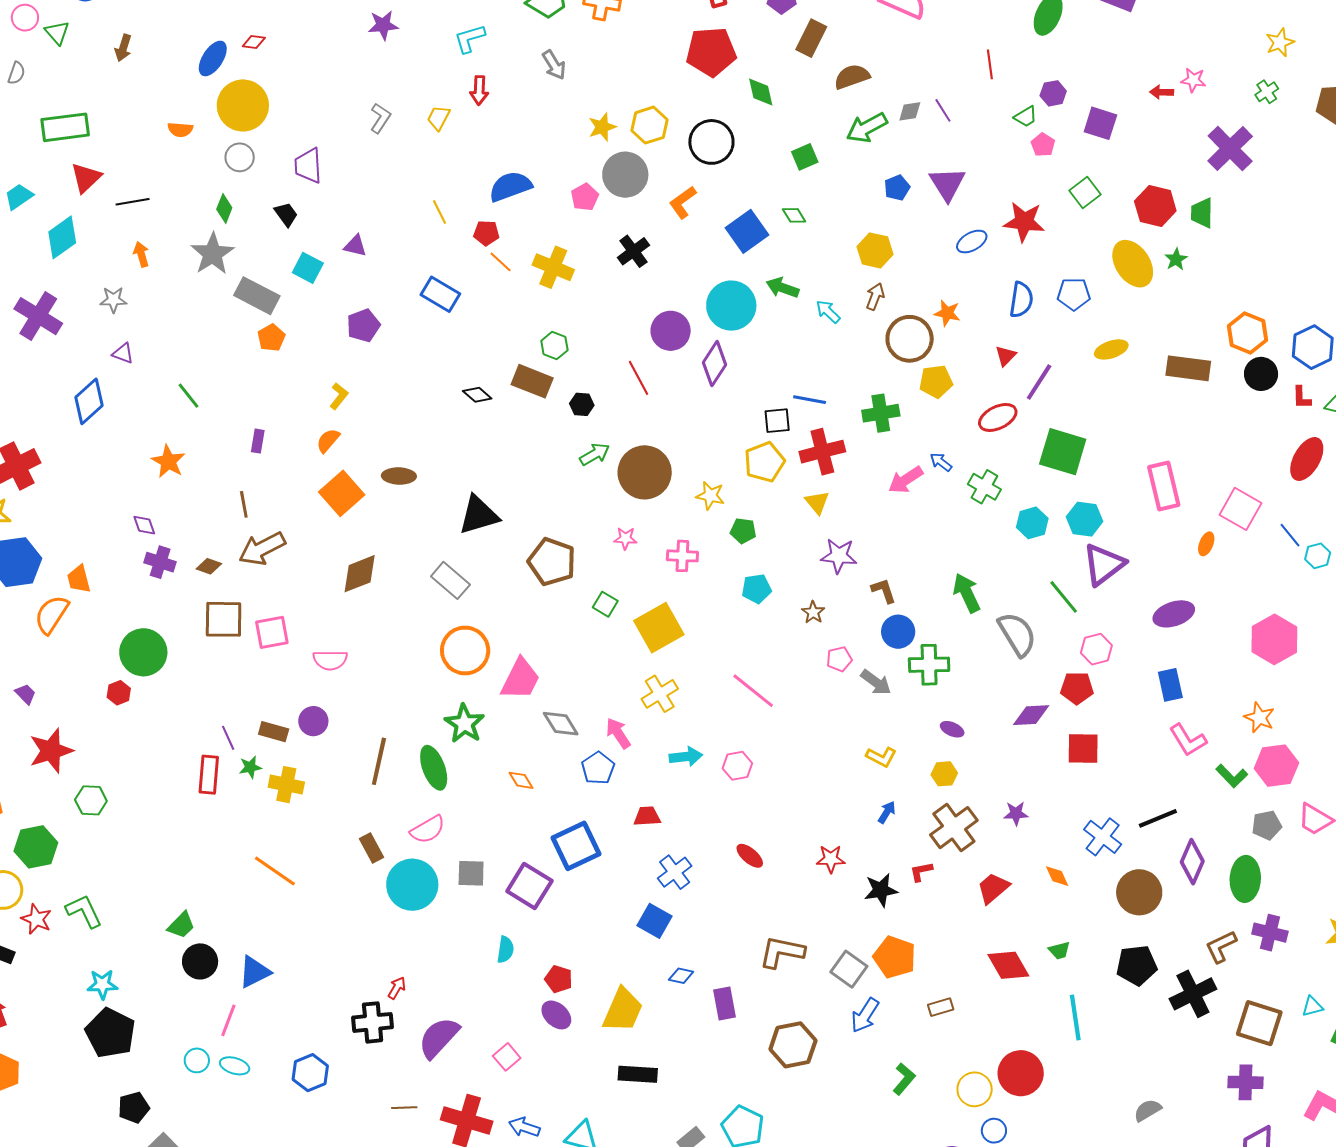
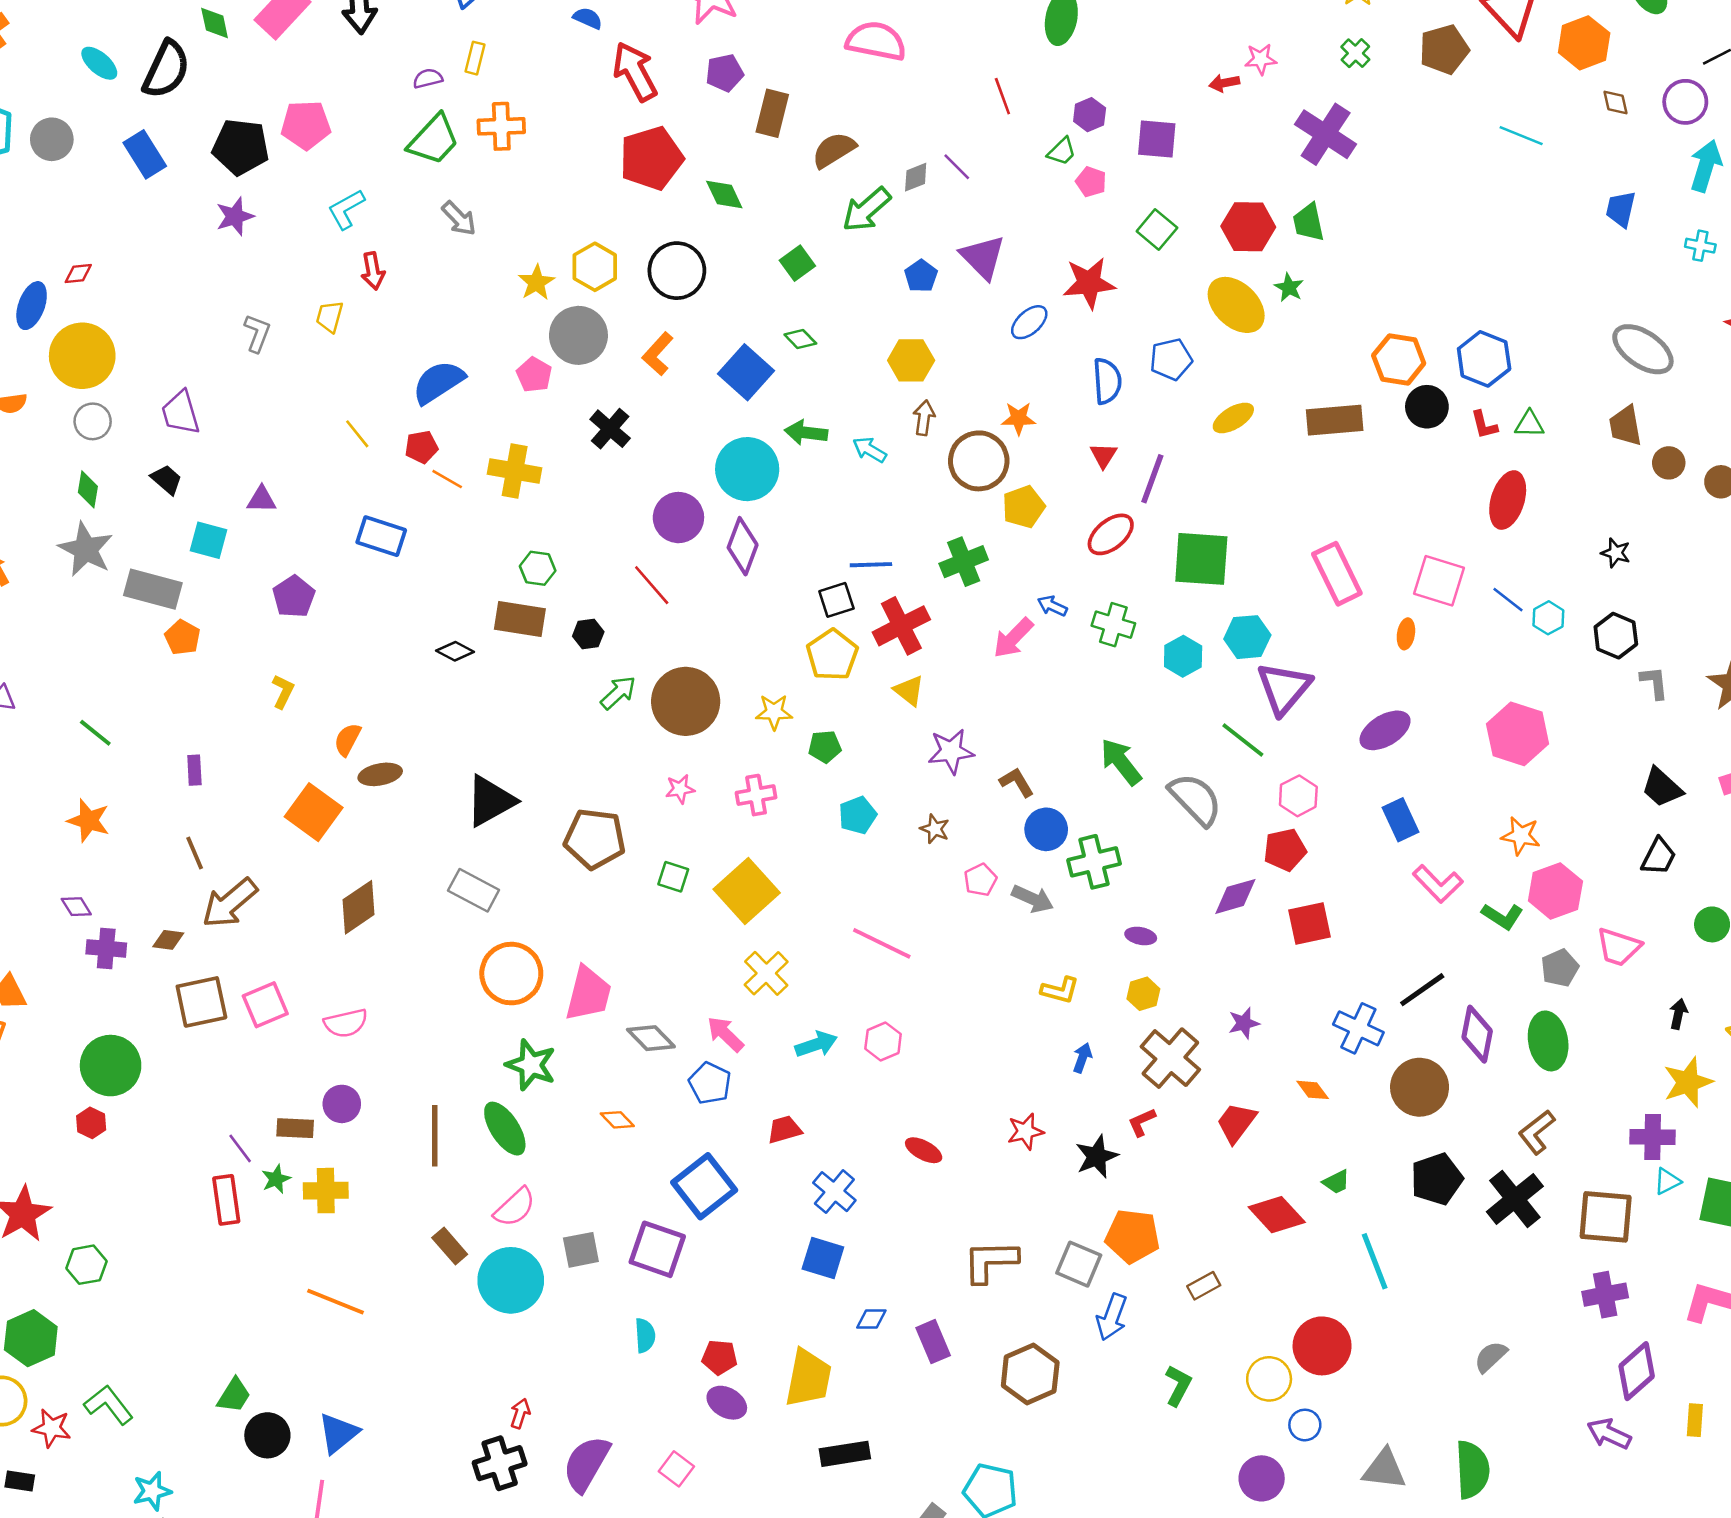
orange semicircle: (328, 440) -> (347, 739), moved
purple cross: (1270, 933) -> (1653, 1137), moved

